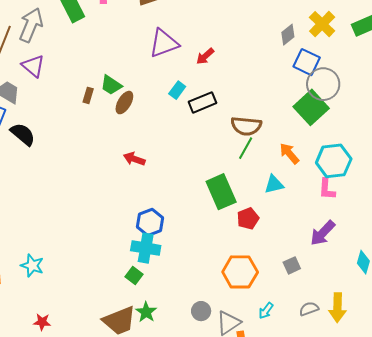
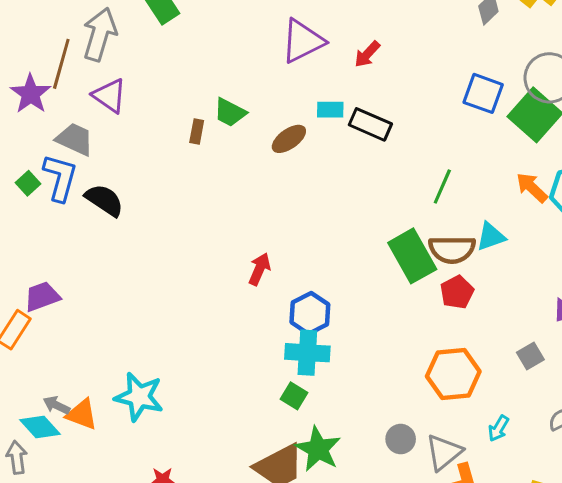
blue square: (307, 62) -> (483, 93), moved
cyan rectangle: (177, 90) -> (330, 110), turned 60
black rectangle: (203, 102) -> (370, 124), turned 52
brown ellipse: (124, 103) -> (289, 139), moved, turned 30
brown semicircle: (246, 126) -> (452, 249), moved
orange arrow: (289, 153) -> (532, 188), moved
red arrow: (134, 159) -> (259, 269), moved, turned 100
cyan star: (32, 266) -> (139, 397), size x1.4
green star: (146, 312) -> (318, 449), size x1.4

